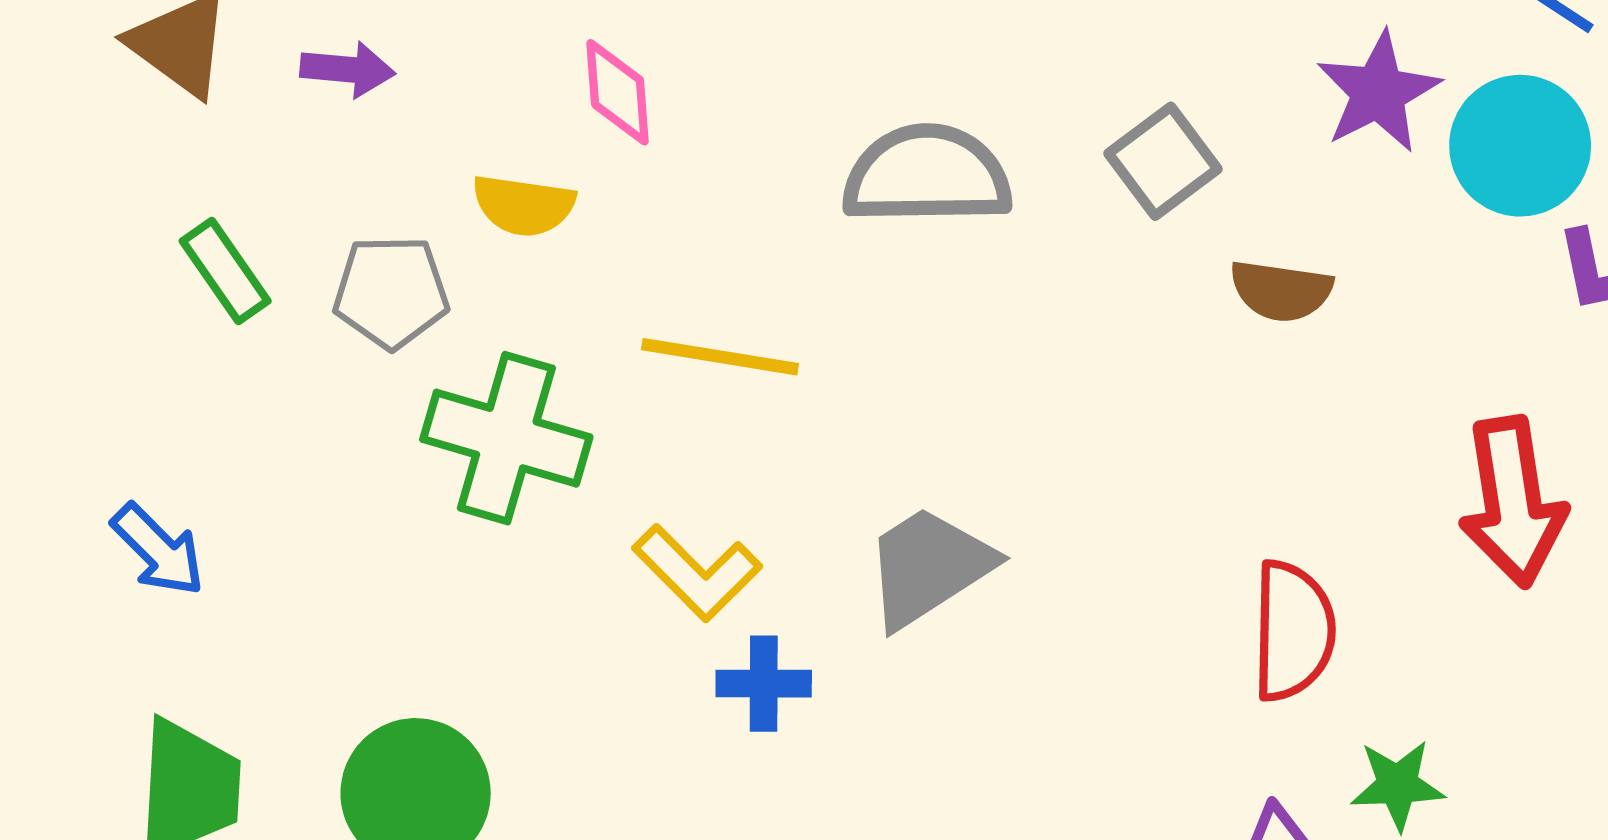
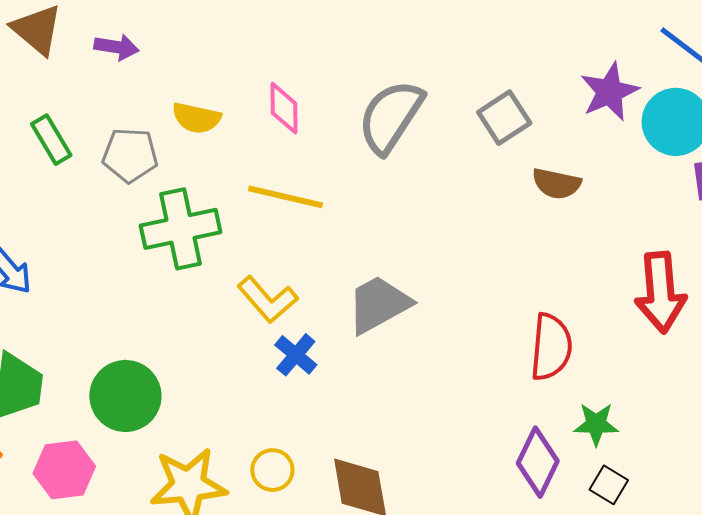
pink diamond: (618, 92) -> (284, 108), moved
gray semicircle: (927, 175) -> (391, 117), turned -60
green cross: (506, 438) -> (181, 229), turned -32
blue cross: (764, 684) -> (296, 355), turned 36

